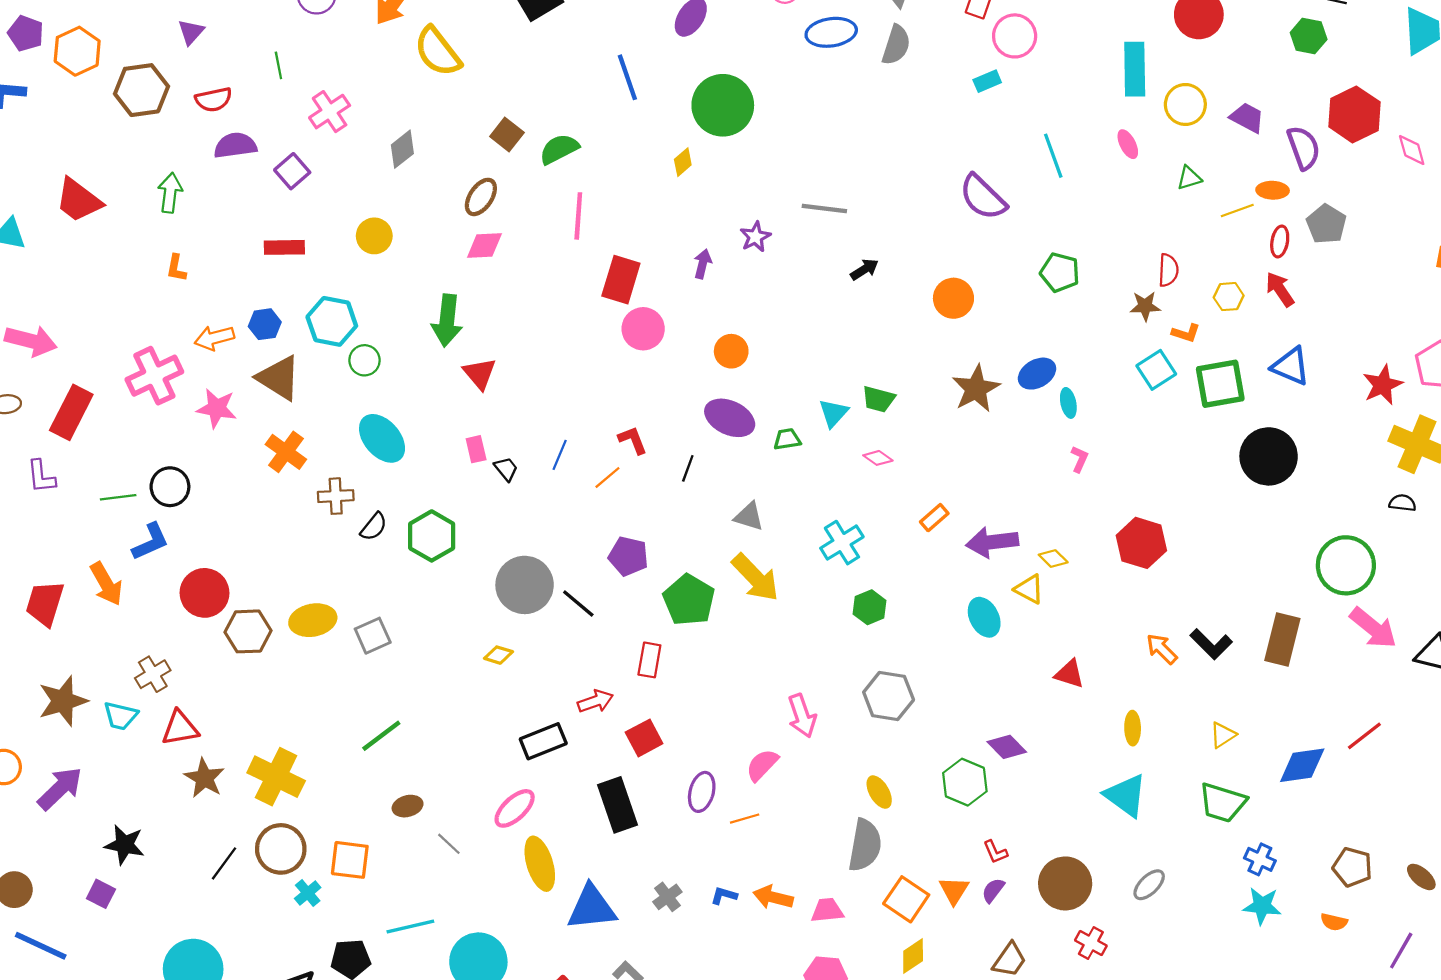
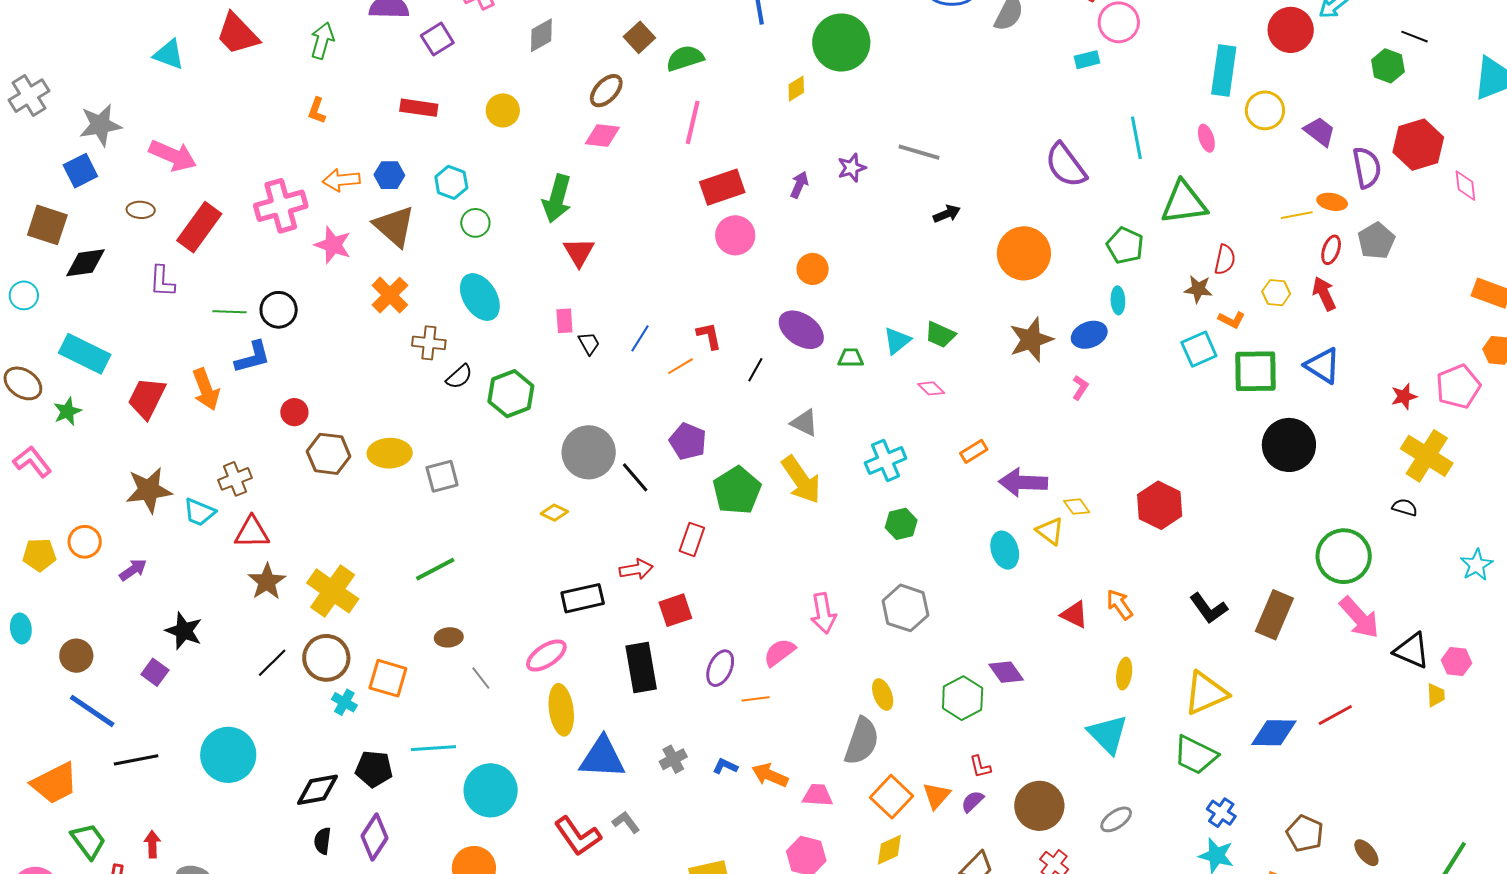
green triangle: (1189, 178) -> (1184, 203), moved, size x2.0
red rectangle: (621, 280) -> (722, 187), turned 45
orange circle: (953, 298) -> (1024, 253), size x1.4
cyan hexagon: (332, 321) -> (451, 182), size x0.7
red star: (1383, 385) -> (1404, 396), size x0.7
cyan ellipse: (1068, 403) -> (1118, 300), moved
pink L-shape: (1080, 459) -> (1080, 388), moved
red circle: (204, 593) -> (294, 412), size x0.6
orange arrow: (1162, 649) -> (1120, 604), moved
yellow triangle: (1223, 735) -> (1206, 693), size x1.8
purple arrow: (60, 788) -> (133, 570), size x0.6
cyan cross: (308, 893) -> (344, 702), turned -30

